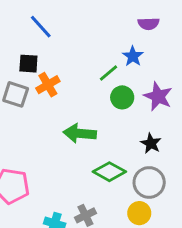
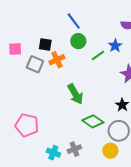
blue line: (41, 27) -> (74, 21), moved
green circle: (122, 97) -> (78, 41), moved
green arrow: (80, 133) -> (75, 94), turned -130

